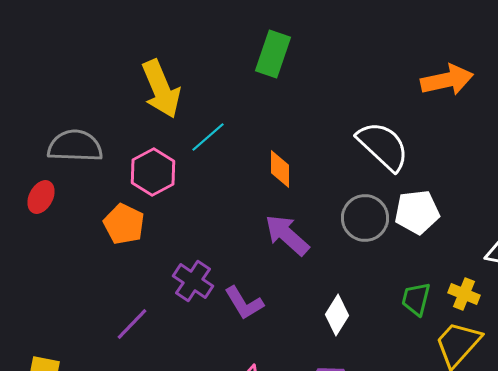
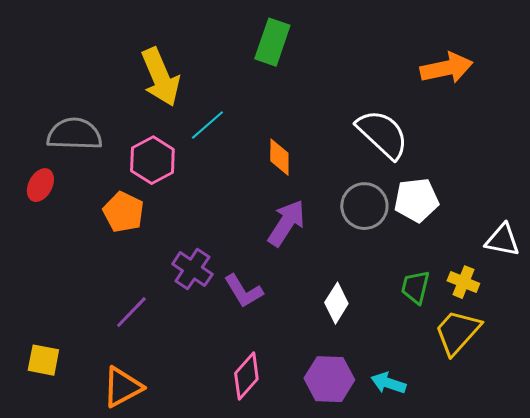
purple arrow: (287, 235) -> (286, 223), turned 81

